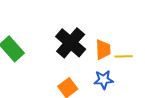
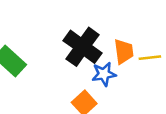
blue star: (104, 80) -> (104, 74), moved

